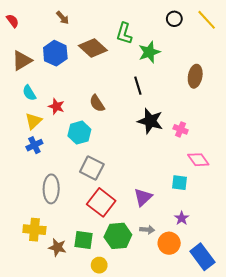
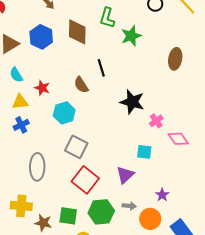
brown diamond: (93, 48) -> (77, 32), turned 48
black line: (138, 86) -> (101, 68), moved
yellow triangle: (33, 121) -> (20, 102), turned 36
pink cross: (181, 129) -> (156, 121), moved, turned 32
cyan square: (180, 183) -> (144, 152), moved

